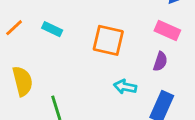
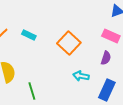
orange square: (108, 40) -> (69, 43), turned 30

